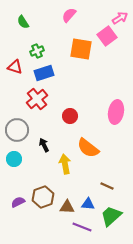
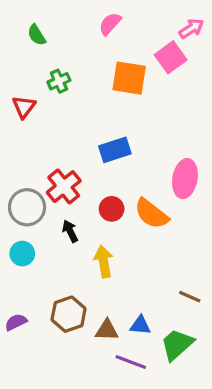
red triangle: (15, 67) -> (24, 107), turned 49
blue rectangle: (44, 73) -> (115, 150), moved
red cross: (37, 99) -> (64, 187), moved
red circle: (70, 116) -> (112, 209), moved
orange semicircle: (88, 148) -> (151, 214), moved
brown line: (107, 186) -> (190, 297), moved
purple semicircle: (18, 202) -> (16, 322), moved

